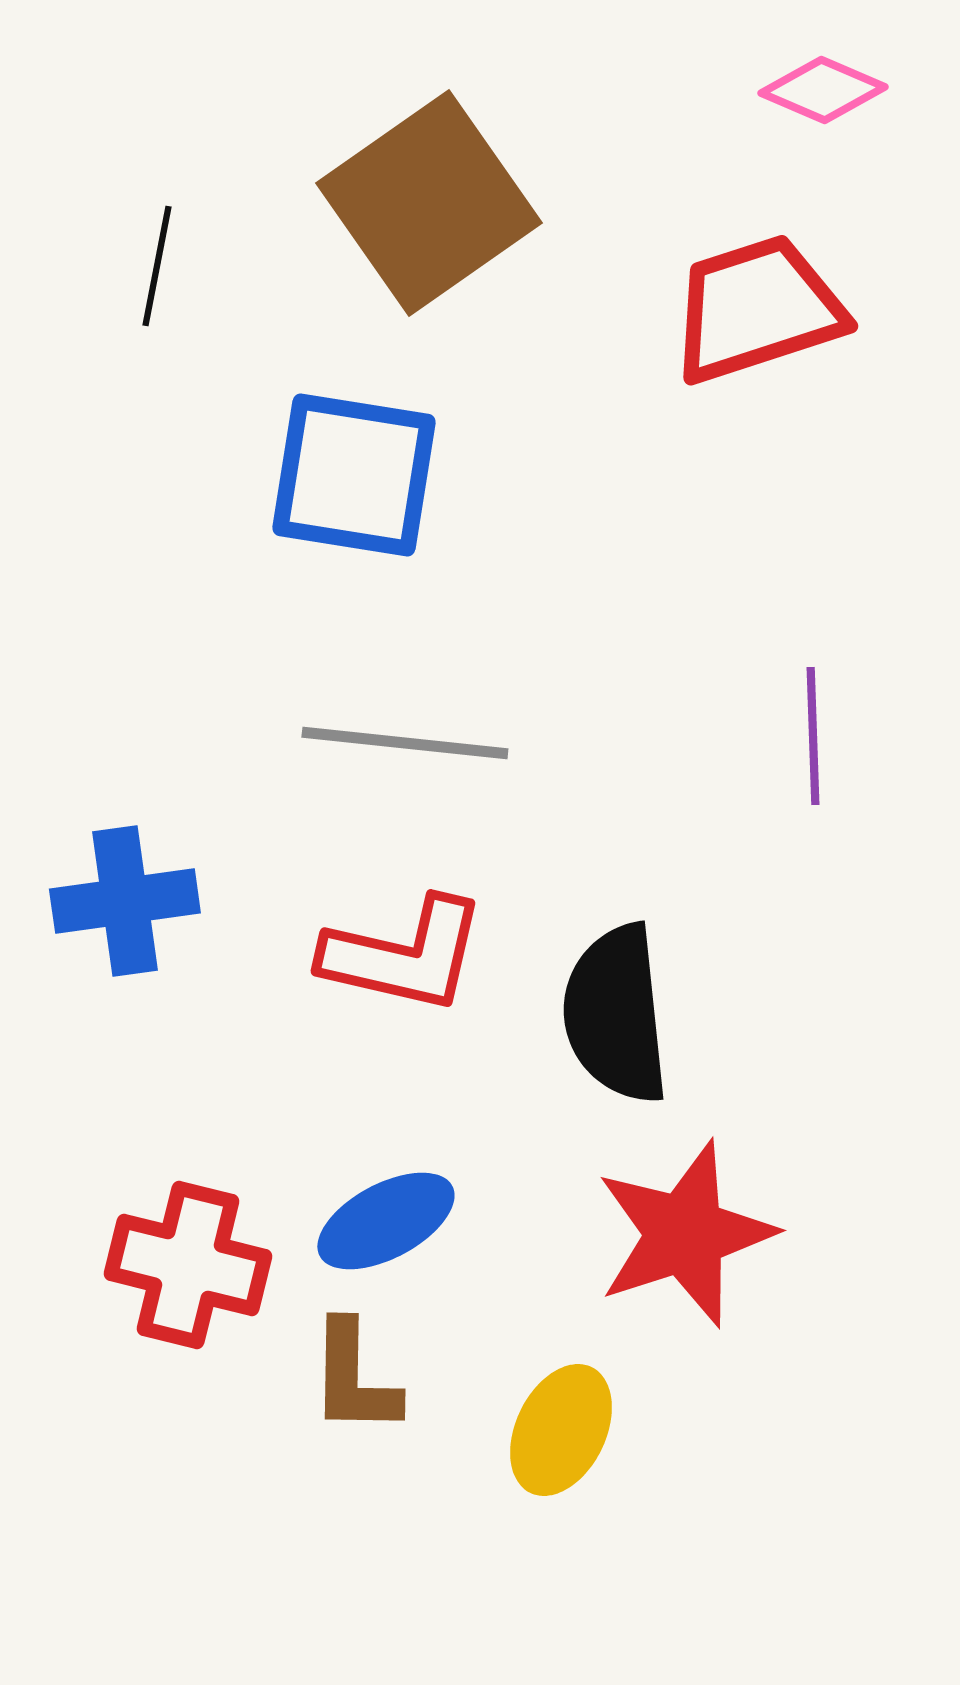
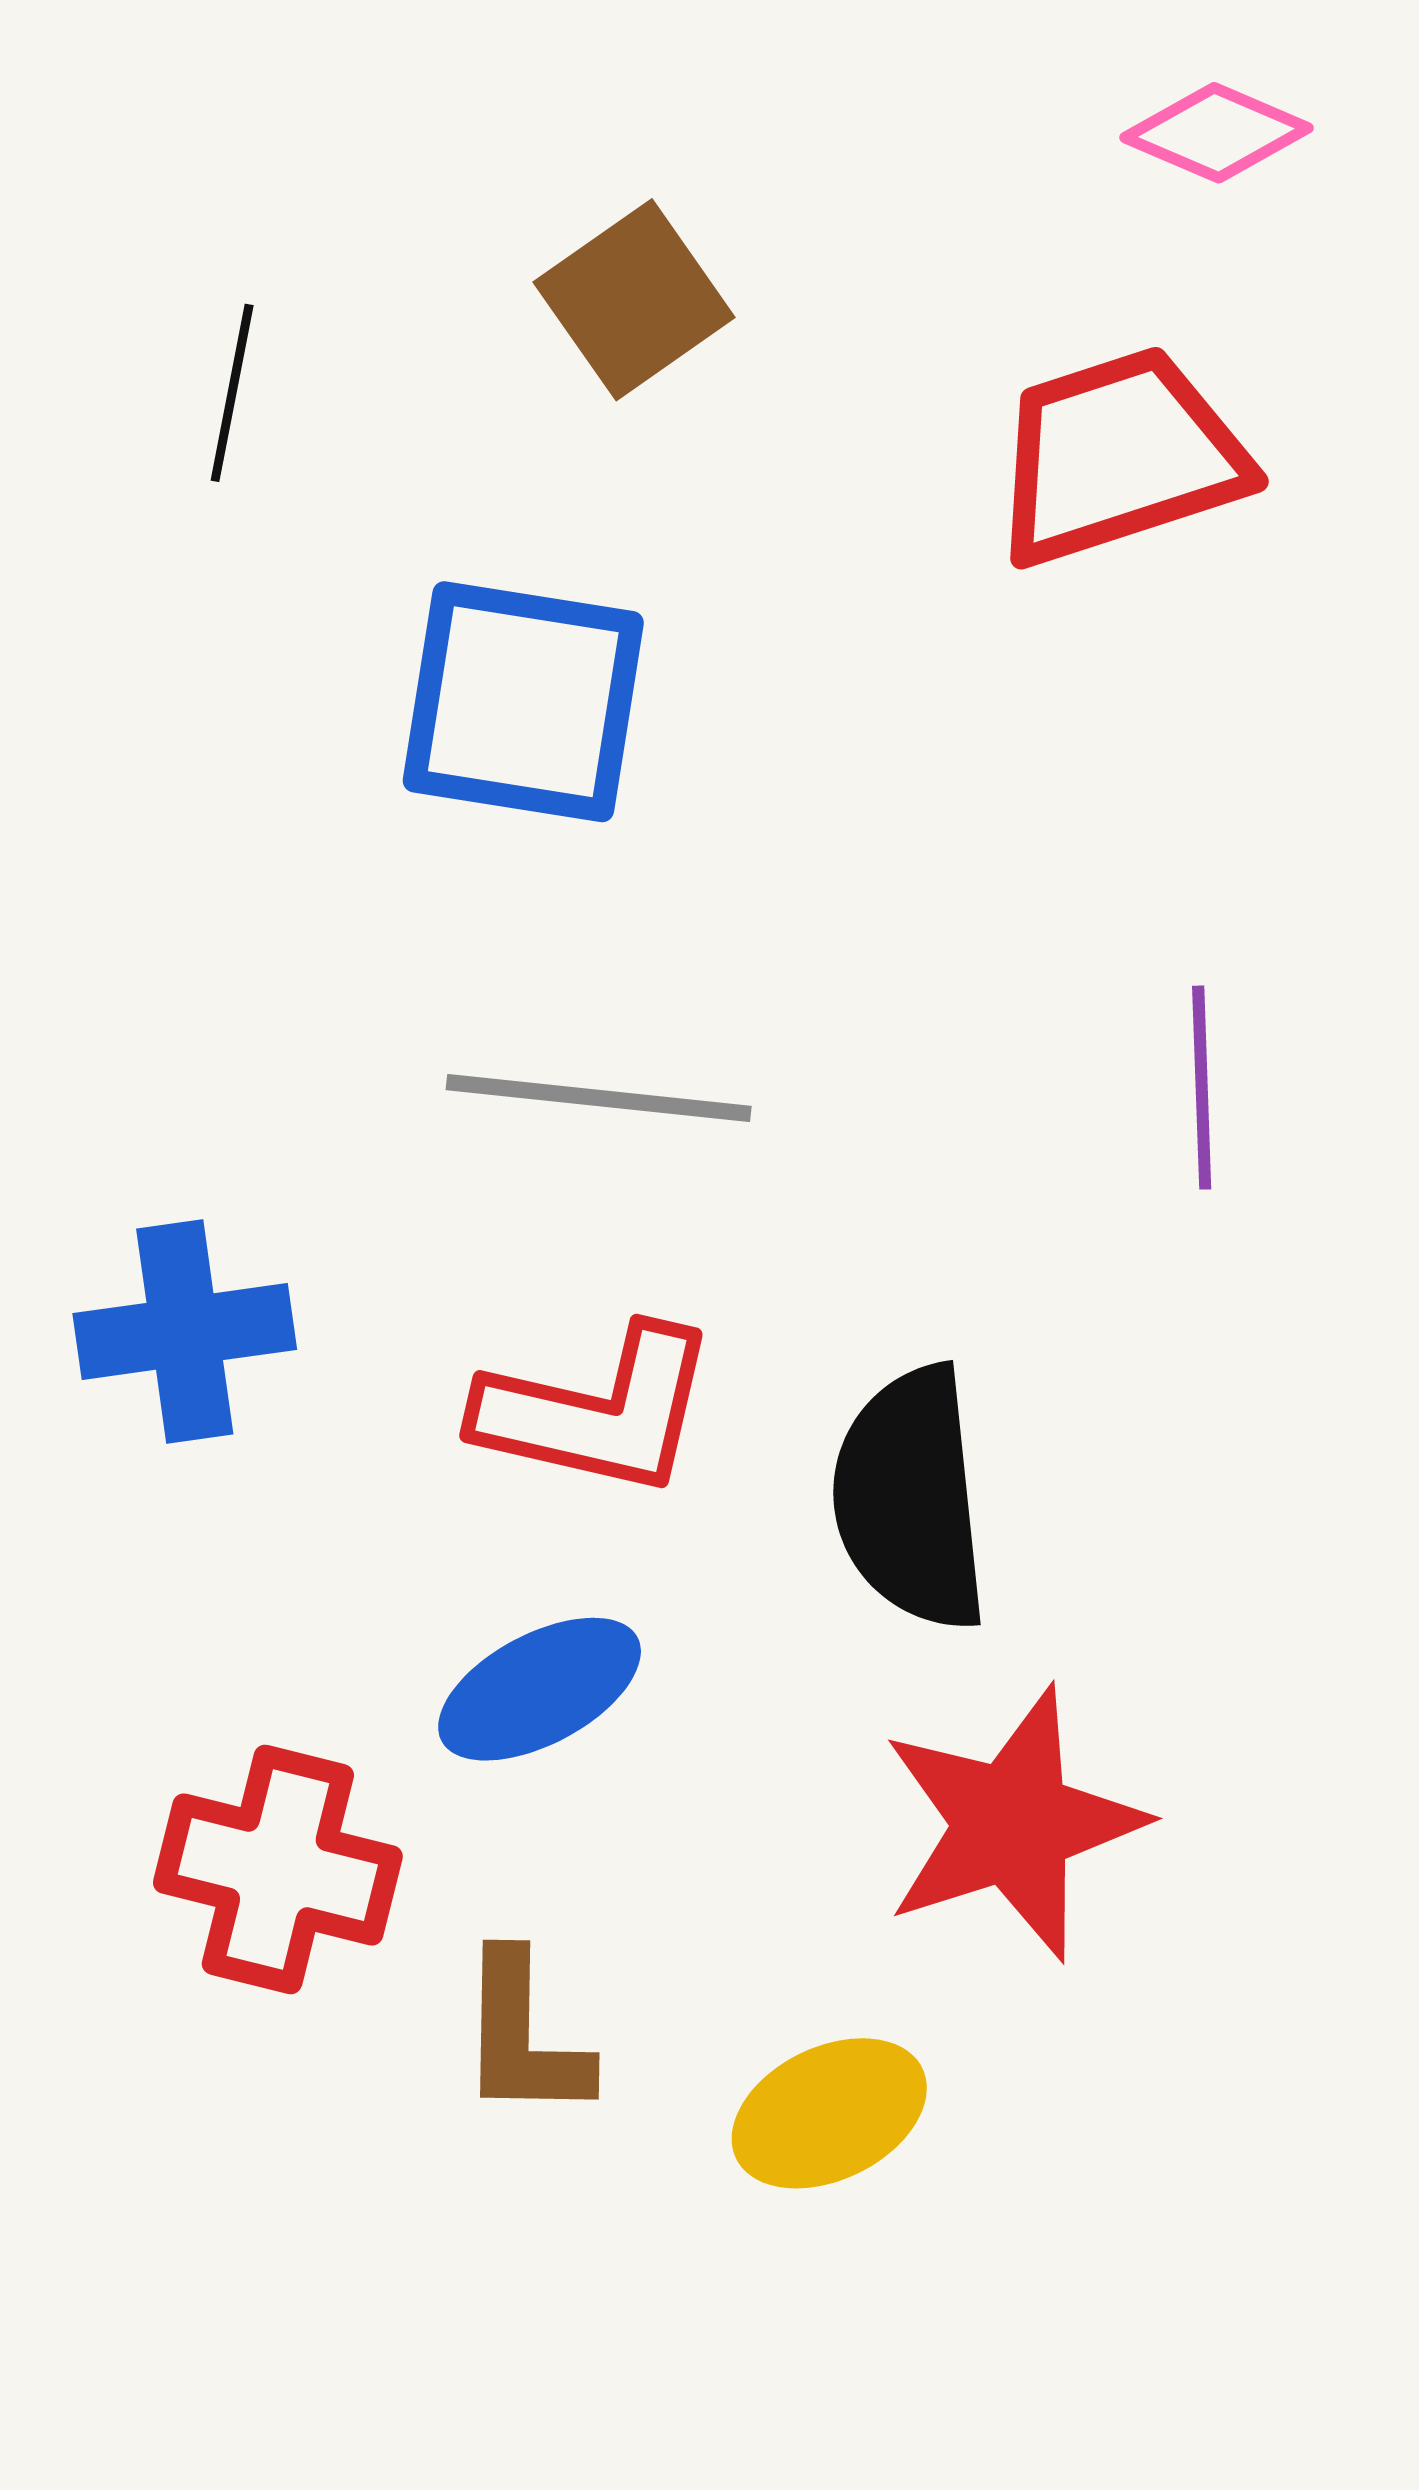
brown square: (429, 203) -> (634, 300), size x0.6
blue ellipse: (386, 1221) -> (540, 1689), moved
yellow ellipse: (561, 1430) -> (829, 2113), turned 38

